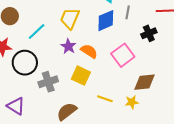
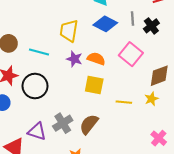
gray line: (128, 12) -> (133, 19), moved
blue diamond: (106, 21) -> (105, 24), turned 65
cyan line: (37, 32) -> (39, 52), turned 72
gray cross: (48, 82) -> (63, 123), moved

